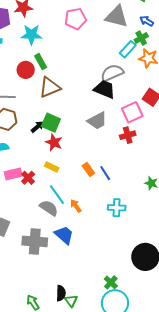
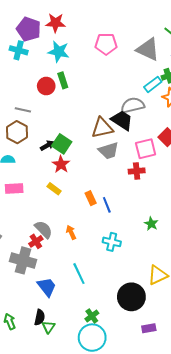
brown triangle: (50, 87) -> (102, 128), moved
red cross: (28, 178) -> (36, 241), moved
cyan line: (57, 195) -> (79, 274), moved
blue trapezoid: (64, 235) -> (47, 287), moved

